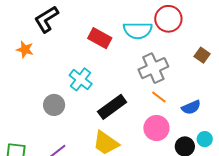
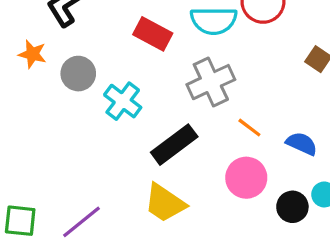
gray cross: (153, 68) -> (211, 82), moved
gray circle: (54, 105) -> (78, 74), moved
blue semicircle: (191, 107) -> (302, 144), turned -132

